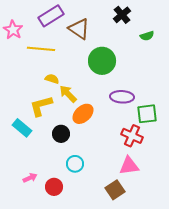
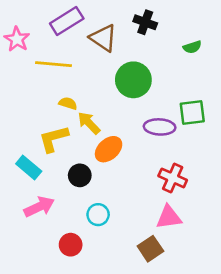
black cross: (122, 15) -> (145, 22), moved, turned -30
green square: (147, 114) -> (192, 113), moved
pink arrow: (30, 178) -> (39, 207), moved, size x1.6

